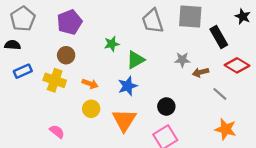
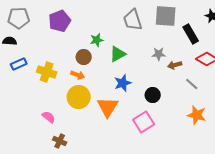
gray pentagon: (23, 19) -> (19, 18), turned 30
brown circle: (66, 55) -> (84, 57), moved
blue star: (128, 86) -> (123, 83), moved
black circle: (166, 106) -> (153, 95), moved
yellow circle: (91, 109) -> (79, 97), size x1.5

